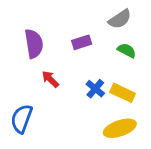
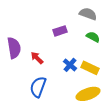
gray semicircle: (120, 19) -> (88, 14), turned -126
purple semicircle: (34, 44) -> (14, 48), moved
blue semicircle: (22, 119) -> (38, 87), moved

